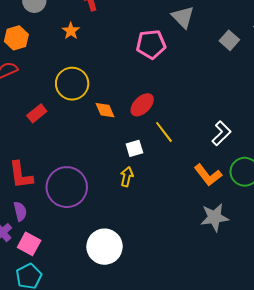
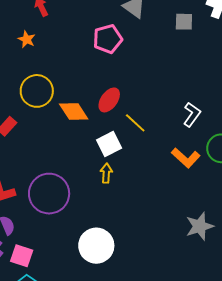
gray square: (229, 40) -> (184, 22), turned -30
orange diamond: (105, 110) -> (74, 111), size x1.4
white square: (134, 148) -> (109, 144), size x1.4
gray star: (215, 217) -> (200, 226), moved

